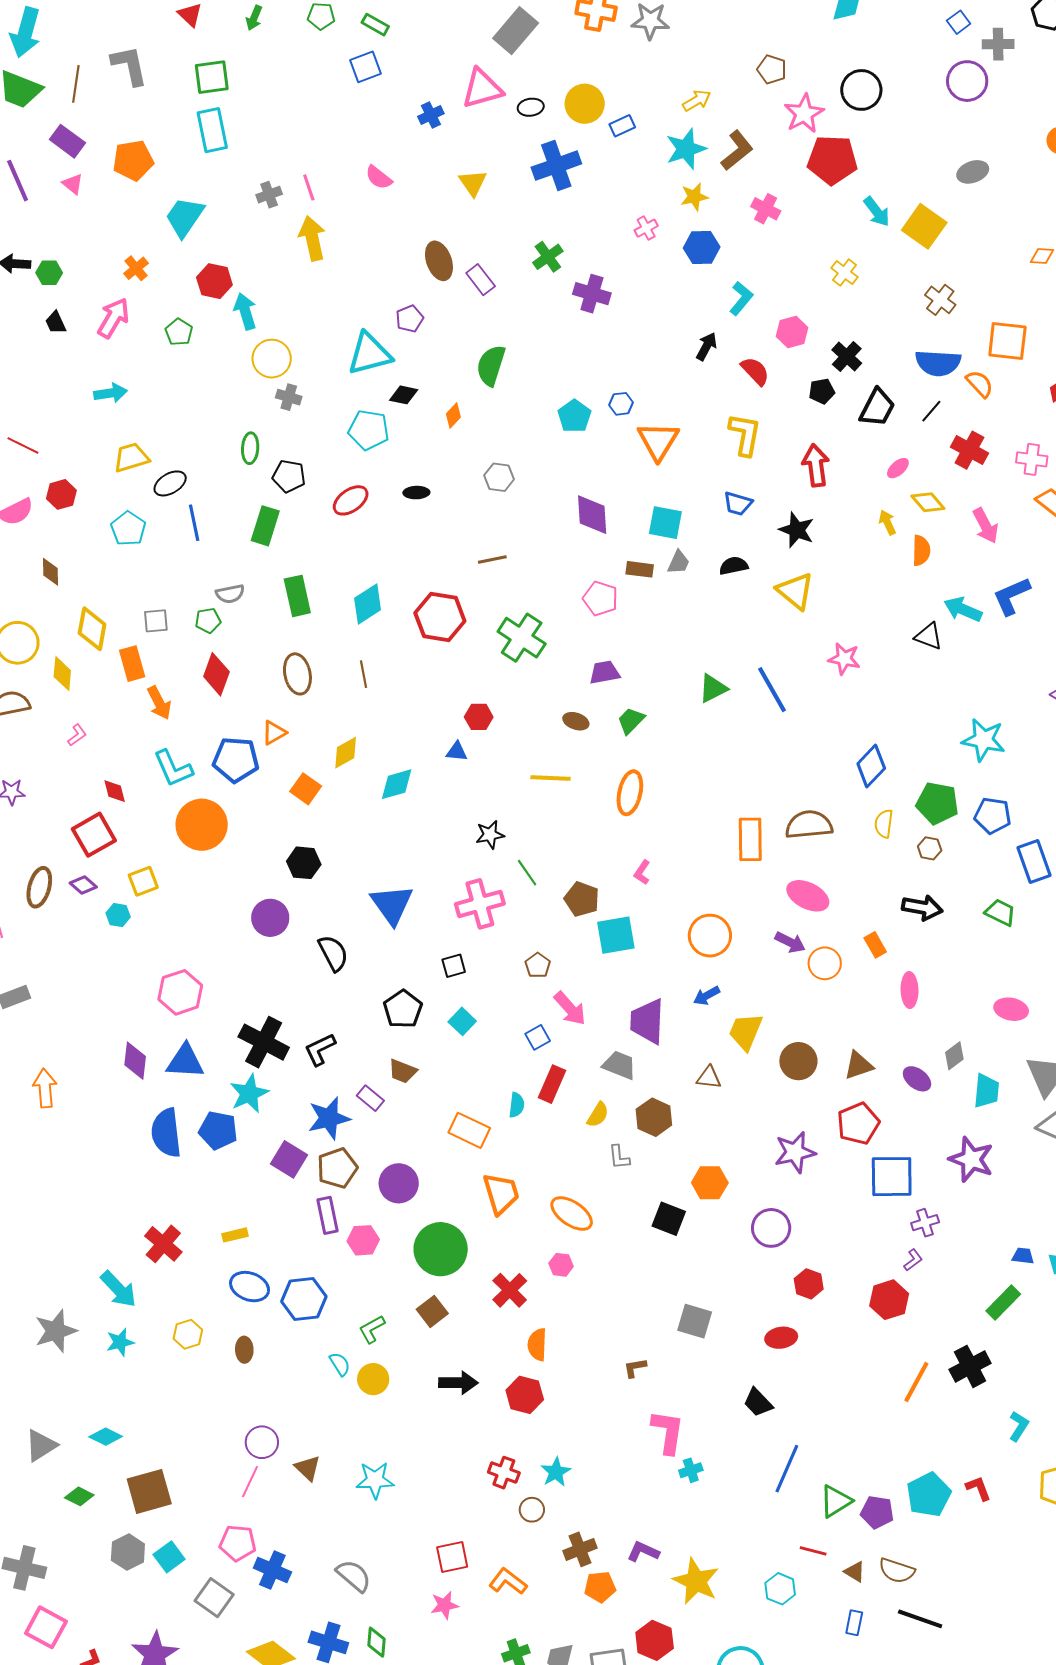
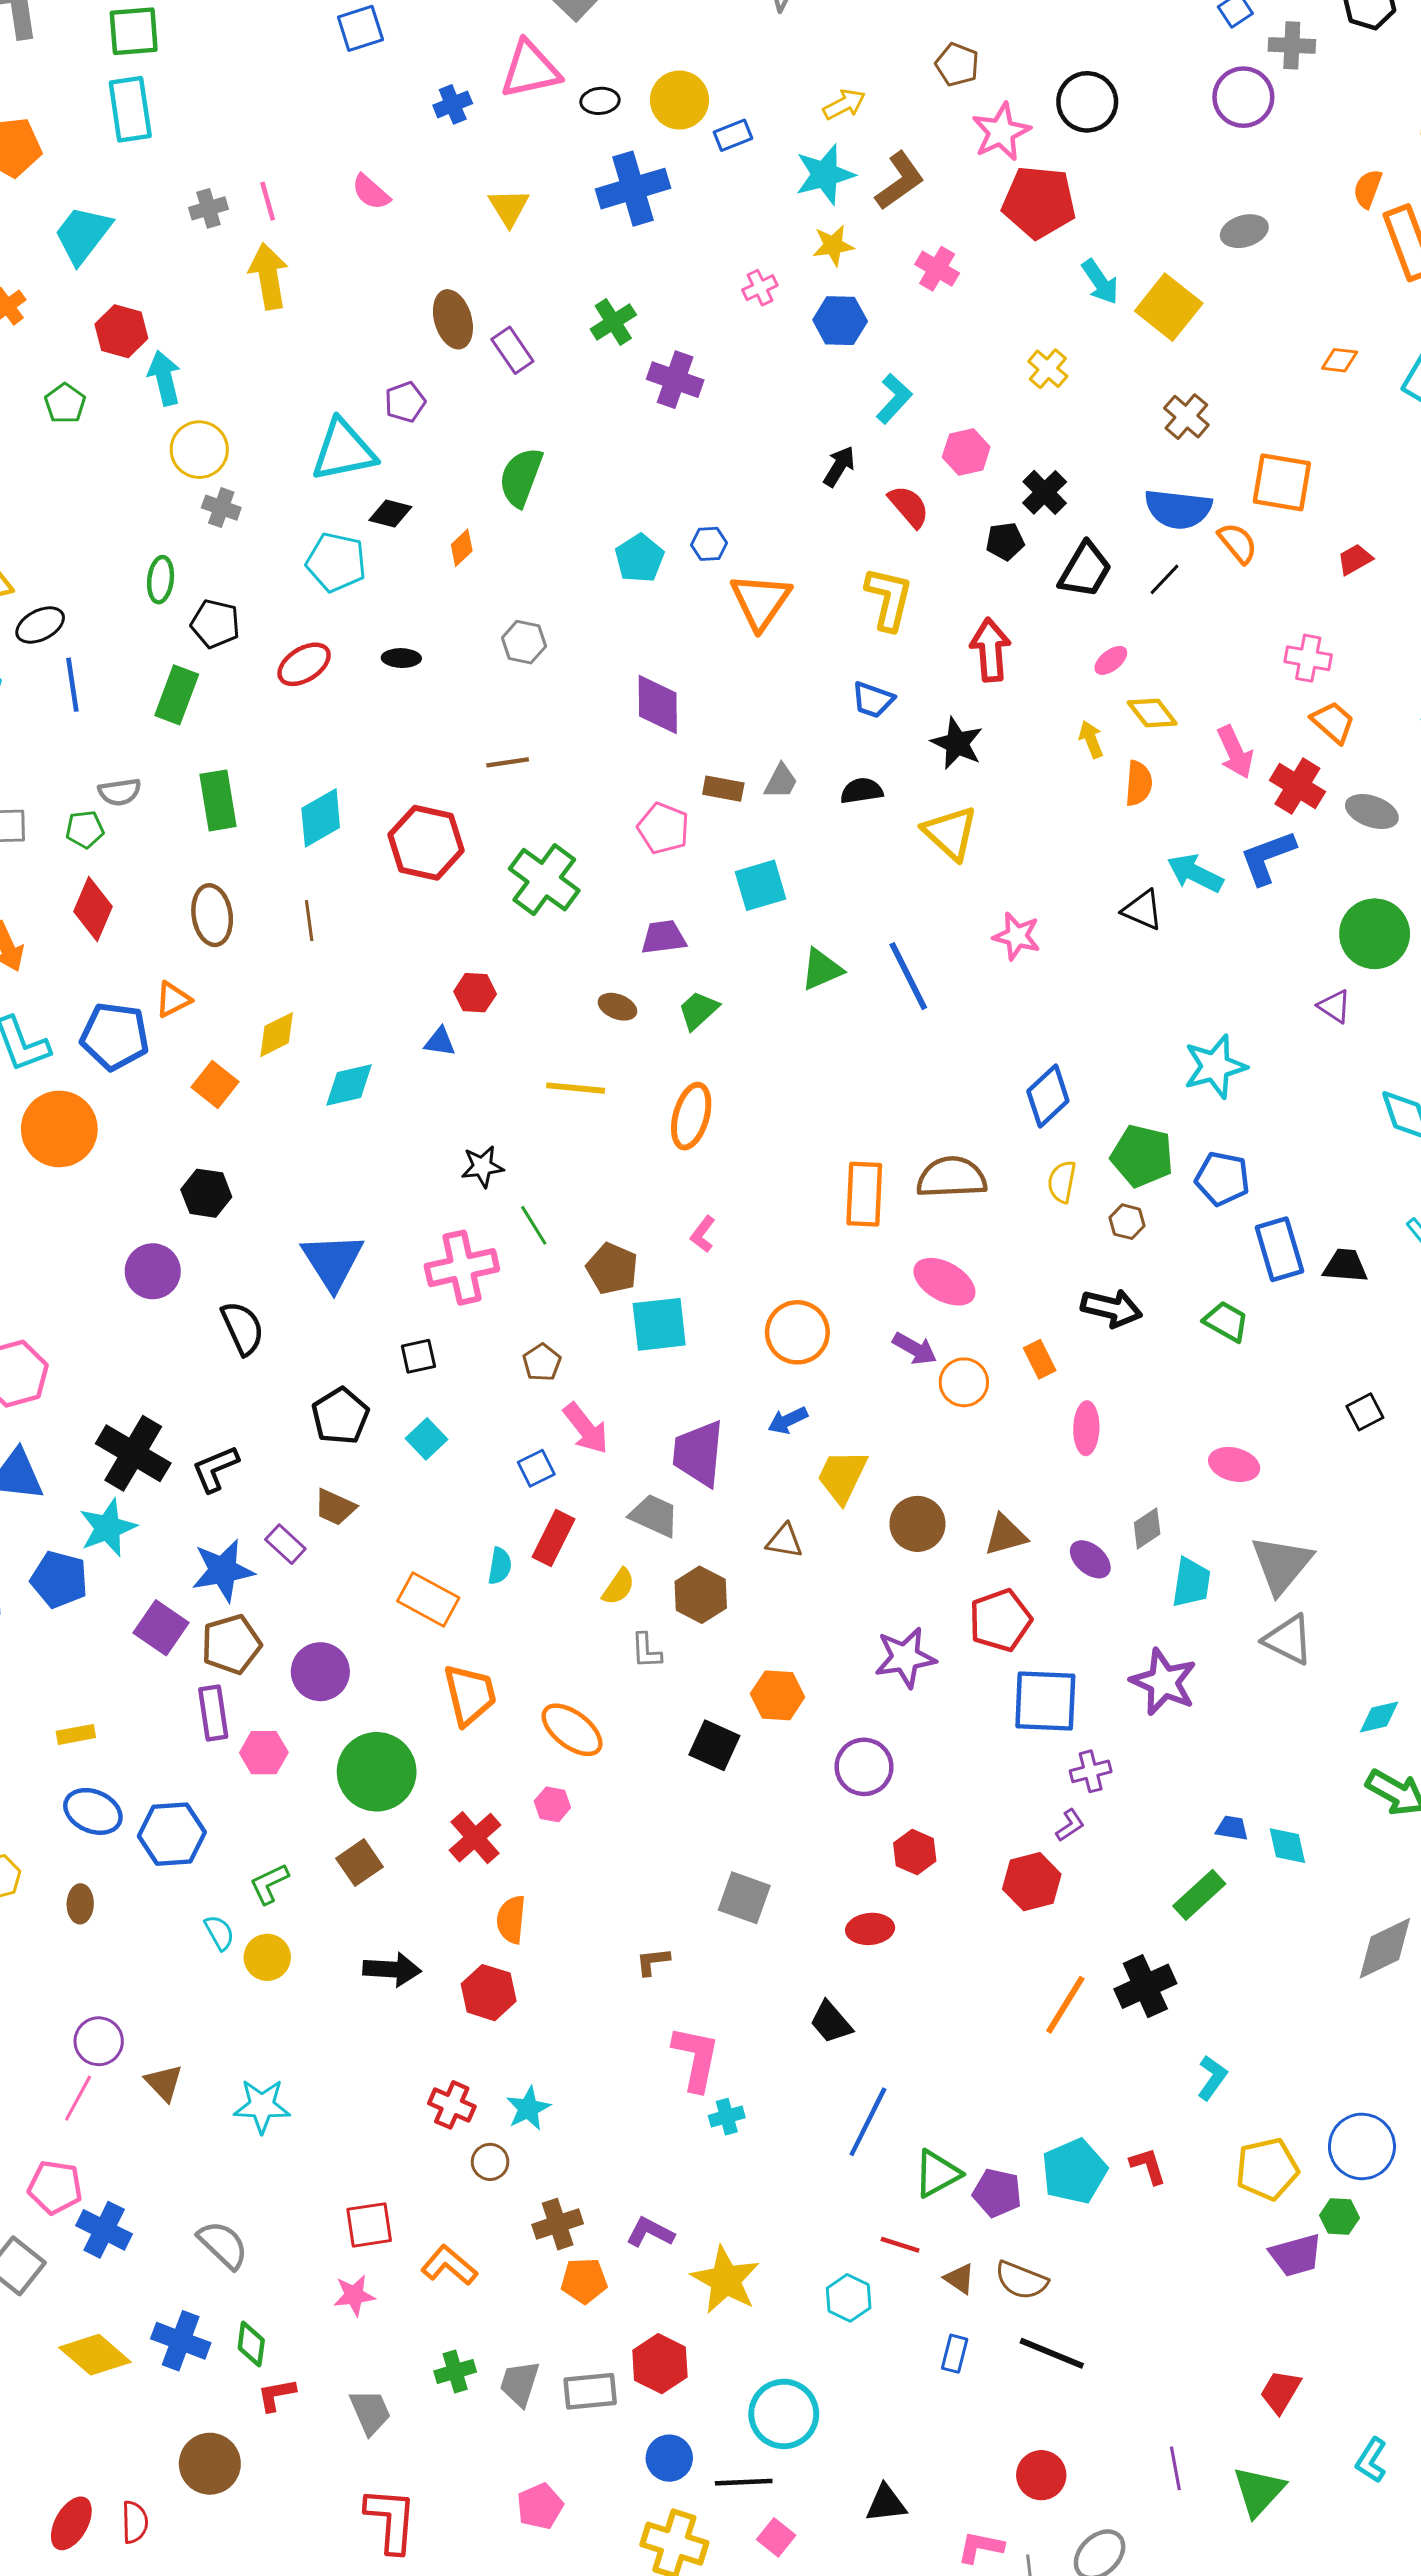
red cross: (969, 450) -> (1297, 786), moved
cyan square: (665, 523) -> (760, 885), moved, turned -30
cyan star: (984, 740) -> (1215, 1066), turned -30

